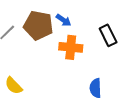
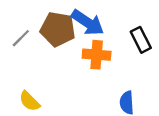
blue arrow: (64, 20) -> (88, 22), size x1.8

